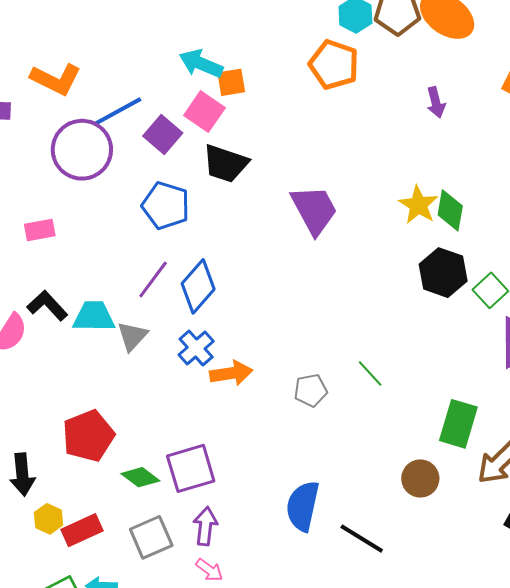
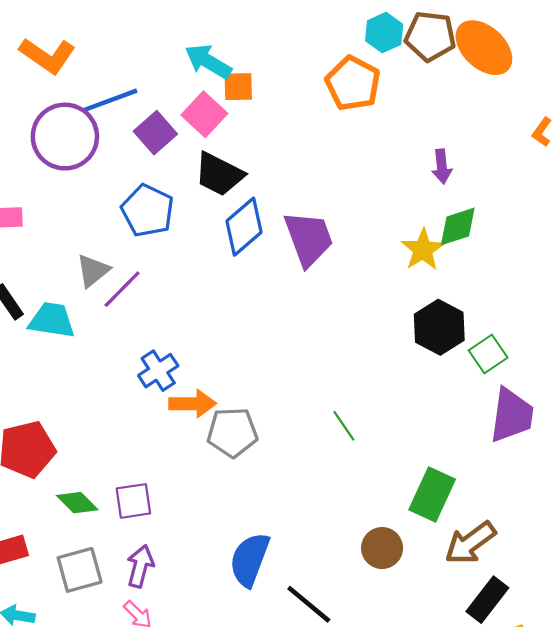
purple arrow: (436, 102) -> (442, 166), moved
green diamond: (450, 210) -> (458, 226), moved, turned 54
blue diamond: (198, 286) -> (244, 227), moved
gray triangle: (132, 336) -> (93, 271), moved
gray pentagon: (311, 390) -> (232, 432), moved, size x1.4
purple square: (191, 468) -> (133, 501), size x0.7

